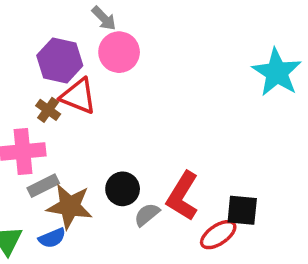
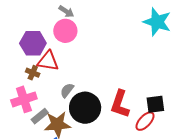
gray arrow: (104, 18) -> (66, 11), moved
black circle: (123, 189) -> (85, 108), size x1.6
gray semicircle: (147, 215) -> (67, 90), moved

